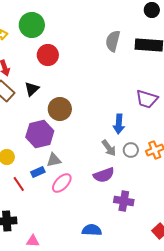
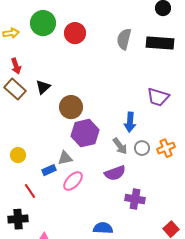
red circle: (48, 55) -> (75, 33), moved
purple hexagon: (40, 134) -> (85, 133), moved
red line: (19, 184) -> (30, 191), moved

